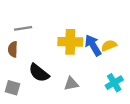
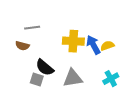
brown semicircle: (13, 49) -> (22, 46), turned -80
gray triangle: (71, 84) -> (73, 78), size x1.5
gray square: (13, 88) -> (37, 80), moved

